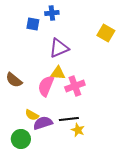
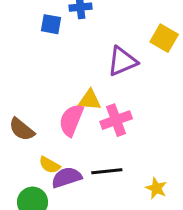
purple triangle: (59, 48) -> (122, 61), moved
brown semicircle: (14, 80) -> (22, 129), moved
yellow star: (78, 130) -> (156, 188), moved

